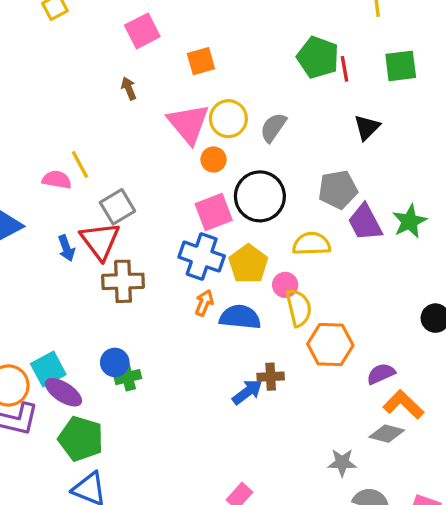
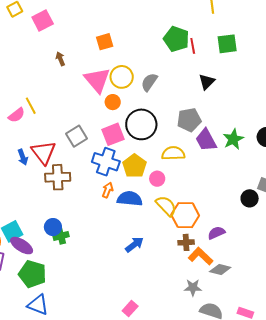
pink square: (142, 31) -> (43, 20), moved
pink semicircle: (57, 180) -> (17, 115), turned 132
gray square: (117, 207) -> (77, 136), moved
yellow semicircle: (299, 308) -> (166, 206), moved, turned -30
brown cross: (271, 377) -> (186, 242), moved
orange L-shape: (403, 404) -> (201, 256), moved

